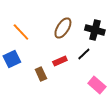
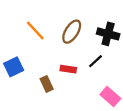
orange line: (21, 32) -> (35, 30), moved
red rectangle: (60, 61) -> (68, 69), turned 32

